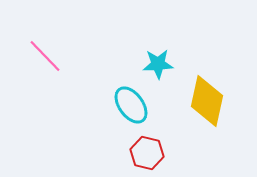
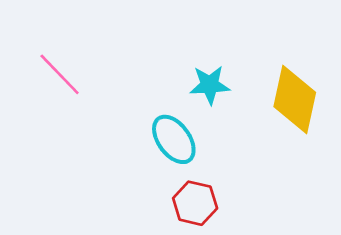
yellow diamond: (207, 101) -> (295, 100), moved

